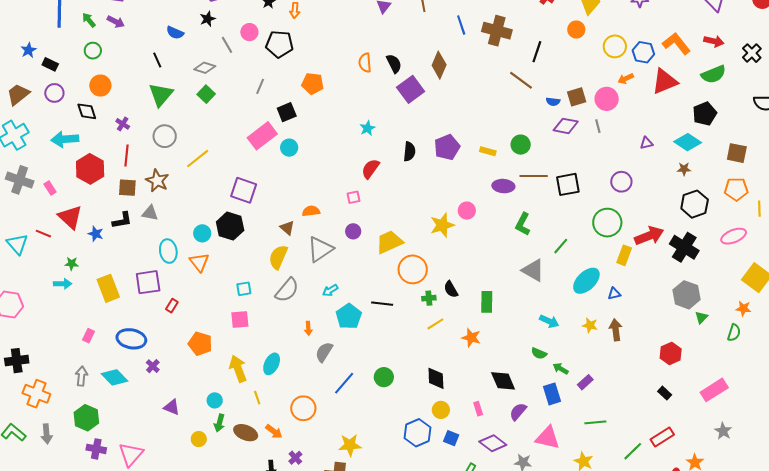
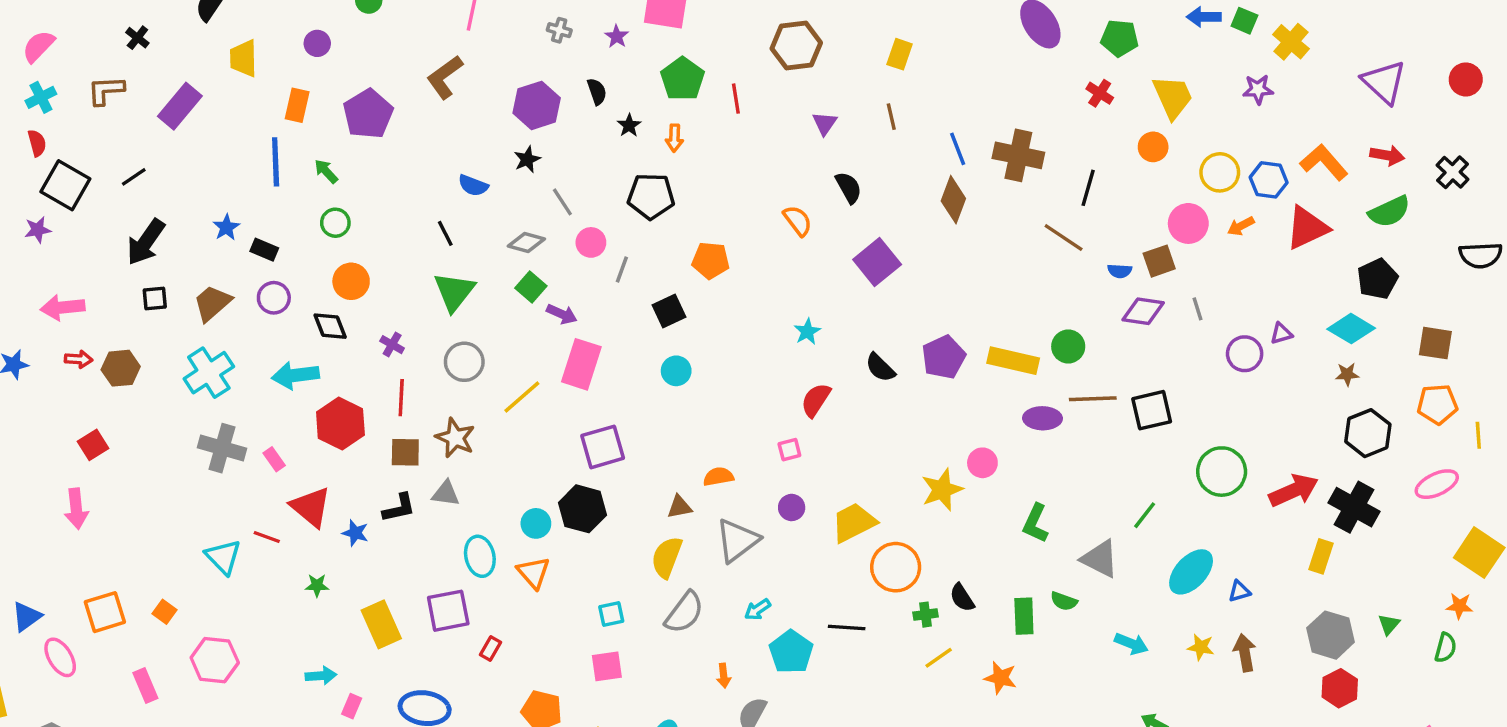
purple arrow: (116, 22) -> (562, 314), moved
pink circle: (249, 32) -> (591, 242), moved
orange semicircle: (365, 63) -> (798, 221), turned 150
black semicircle: (394, 64) -> (849, 188), moved
brown diamond: (439, 65) -> (953, 200), moved
pink circle: (607, 99) -> (1188, 223), moved
pink rectangle: (262, 136) -> (581, 364), moved, turned -32
yellow rectangle: (488, 151) -> (1013, 361), size x1.8
black semicircle: (409, 152) -> (880, 368), turned 132
purple circle: (621, 182) -> (1245, 354), moved
purple square: (244, 190) -> (603, 447), turned -32
green L-shape: (523, 224) -> (1035, 523), moved
brown triangle: (287, 228) -> (679, 507), turned -49
yellow rectangle: (624, 255) -> (1321, 556), moved
cyan arrow: (63, 284) -> (321, 676), moved
gray hexagon: (687, 295) -> (1331, 635), moved
green semicircle: (539, 353) -> (1064, 601), moved

